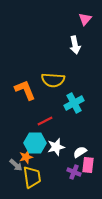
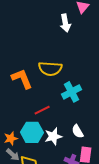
white arrow: (75, 45) -> (65, 23), moved
white semicircle: (80, 152) -> (78, 131), moved, turned -88
orange star: (26, 157) -> (11, 138), moved

